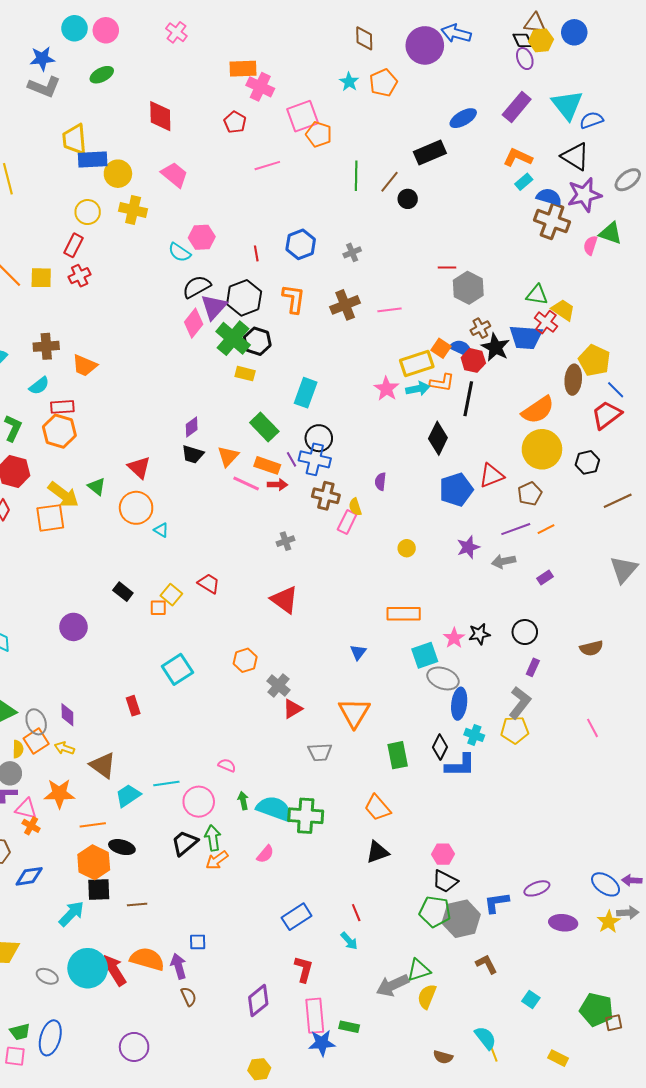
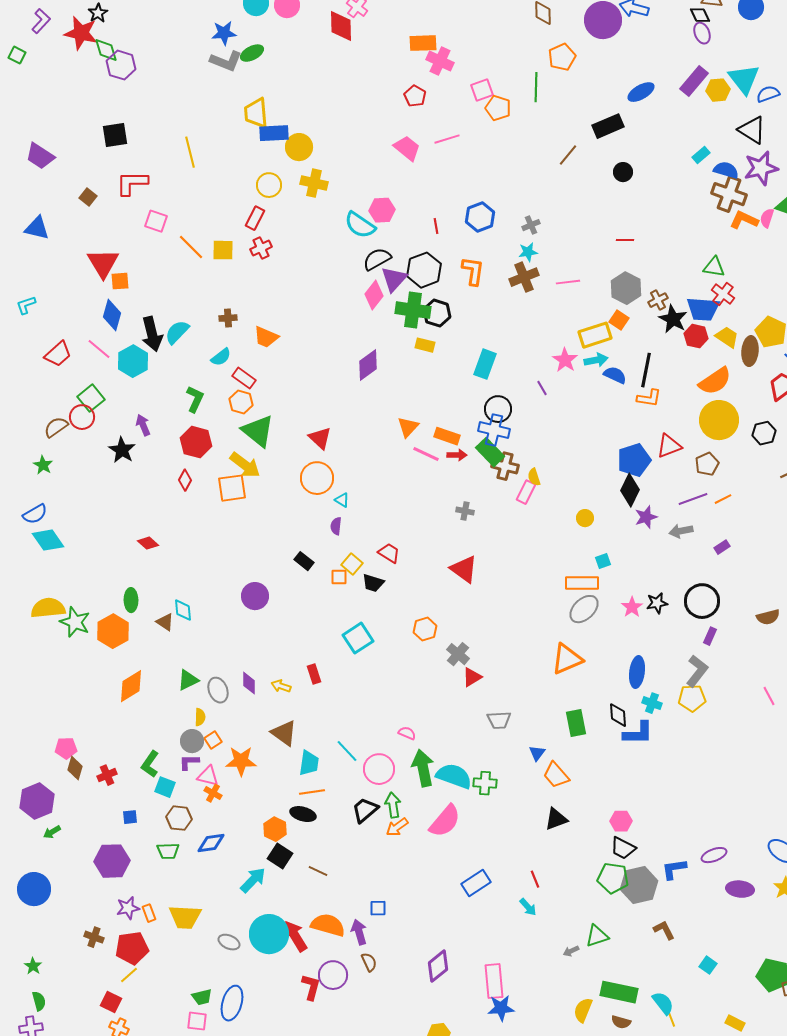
yellow hexagon: (541, 40) -> (718, 90), moved
green ellipse: (102, 75) -> (252, 53), moved
cyan star: (349, 82) -> (528, 252), moved, turned 30
red diamond: (160, 116) -> (341, 26), moved
pink square: (303, 116) -> (482, 90), size x0.7
orange L-shape: (518, 157) -> (744, 220), moved
pink trapezoid: (174, 175) -> (407, 148), moved
green line: (356, 176) -> (536, 87), moved
black circle: (408, 199) -> (623, 172), moved
cyan semicircle: (179, 252) -> (360, 225), size x1.4
gray hexagon: (468, 288) -> (626, 288), moved
yellow trapezoid: (563, 310) -> (727, 337), moved
green cross: (233, 338) -> (413, 310), turned -32
brown cross: (46, 346) -> (228, 318), size x0.7
blue semicircle: (461, 348) -> (615, 375), moved
red hexagon: (473, 360) -> (696, 336), moved
orange L-shape: (442, 383) -> (649, 398), moved
red rectangle: (62, 407) -> (244, 378), turned 40
purple diamond: (192, 427) -> (368, 365), moved, size x1.5
green rectangle: (264, 427) -> (490, 452), moved
orange hexagon: (59, 431) -> (241, 402), size x0.7
black diamond: (438, 438) -> (630, 490), moved
black trapezoid: (193, 454) -> (373, 583), moved
purple line: (292, 459) -> (542, 388), moved
purple semicircle: (380, 482) -> (336, 526), moved
green triangle: (97, 487) -> (258, 431), moved, size x1.8
gray cross: (286, 541) -> (465, 511), turned 30
black circle: (525, 632) -> (702, 601), size x1.4
blue triangle: (358, 652) -> (537, 753), moved
cyan square: (425, 655) -> (603, 561), moved, size x0.6
gray ellipse: (443, 678) -> (584, 609), moved, turned -64
orange triangle: (354, 713) -> (567, 659), moved, turned 36
orange square: (36, 741) -> (213, 740), moved, size x0.7
black diamond: (440, 747) -> (618, 715), turned -30
yellow arrow: (64, 748) -> (281, 686), moved
cyan line: (166, 783) -> (347, 751), turned 55
cyan trapezoid: (128, 796) -> (309, 763), turned 132
green arrow: (243, 801) -> (423, 768), size x2.0
green cross: (306, 816) -> (485, 783), size x0.7
orange line: (93, 825) -> (312, 792), moved
pink semicircle: (265, 854) -> (445, 821), size x1.8
orange hexagon: (94, 862) -> (275, 829), size x0.7
black square: (99, 889) -> (280, 856), turned 35
brown line: (137, 905) -> (318, 871), turned 30
red L-shape: (304, 969) -> (311, 987), moved
gray arrow: (393, 985) -> (571, 951), size x0.5
yellow semicircle: (427, 996) -> (583, 1010), moved
green rectangle: (349, 1027) -> (619, 992), moved, size x1.8
purple circle: (134, 1047) -> (333, 975), moved

